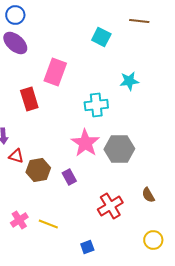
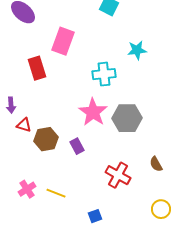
red cross: (110, 206) -> (118, 175), turned -30

